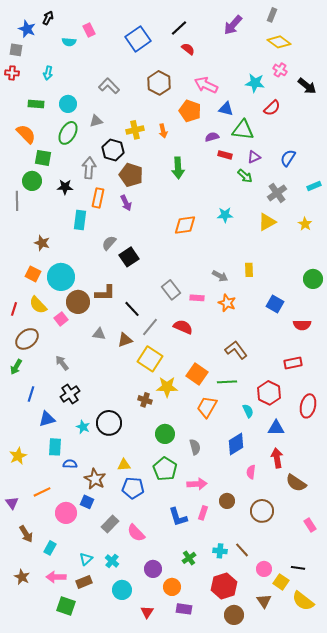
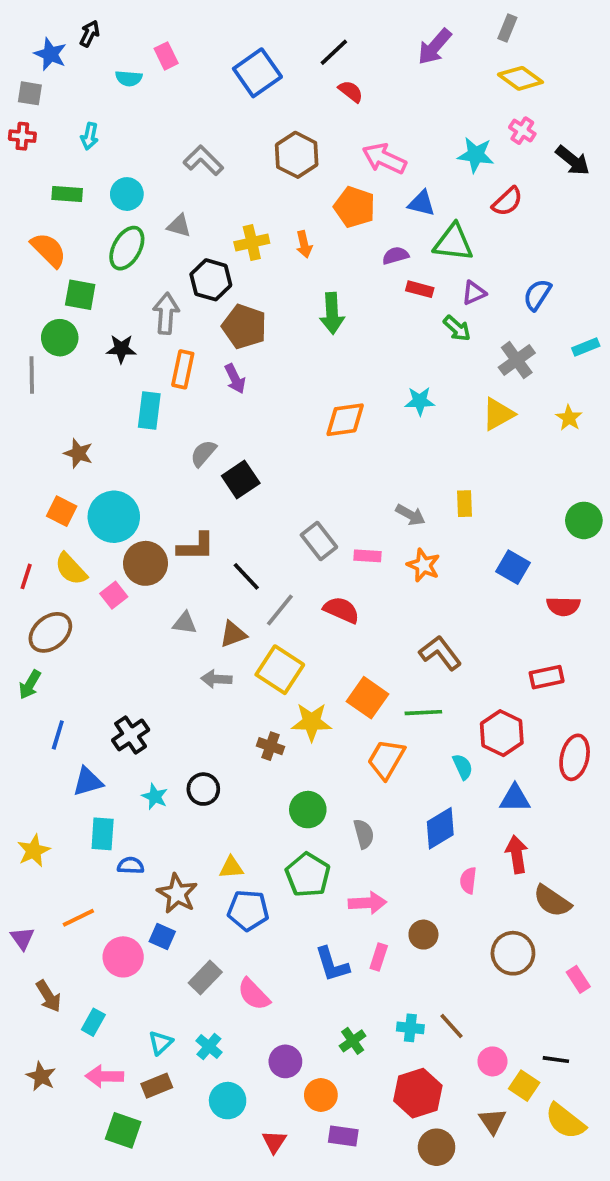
gray triangle: (96, 121) -> (179, 226), turned 32
gray arrow: (62, 363) -> (216, 679), moved, turned -49
black circle: (109, 423) -> (203, 789), size x0.7
brown circle: (262, 511) -> (513, 953), moved

